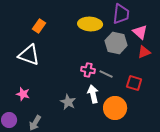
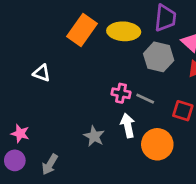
orange rectangle: (39, 26) -> (82, 30), moved, size x1.6
white triangle: (29, 55) -> (42, 73), size x0.6
pink star: (23, 94) -> (20, 134), moved

